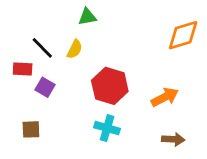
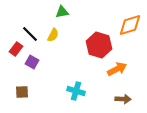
red rectangle: (23, 69) -> (16, 49), turned -56
red hexagon: (110, 86) -> (99, 45), moved

